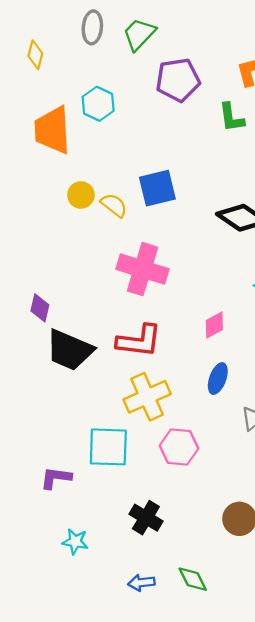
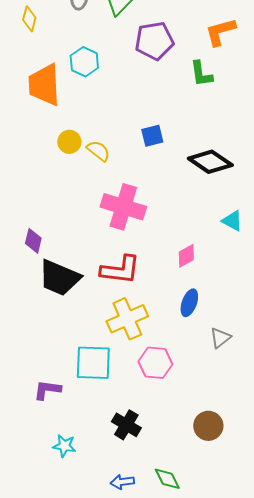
blue square: (157, 188) -> (152, 136), moved, size x0.7

